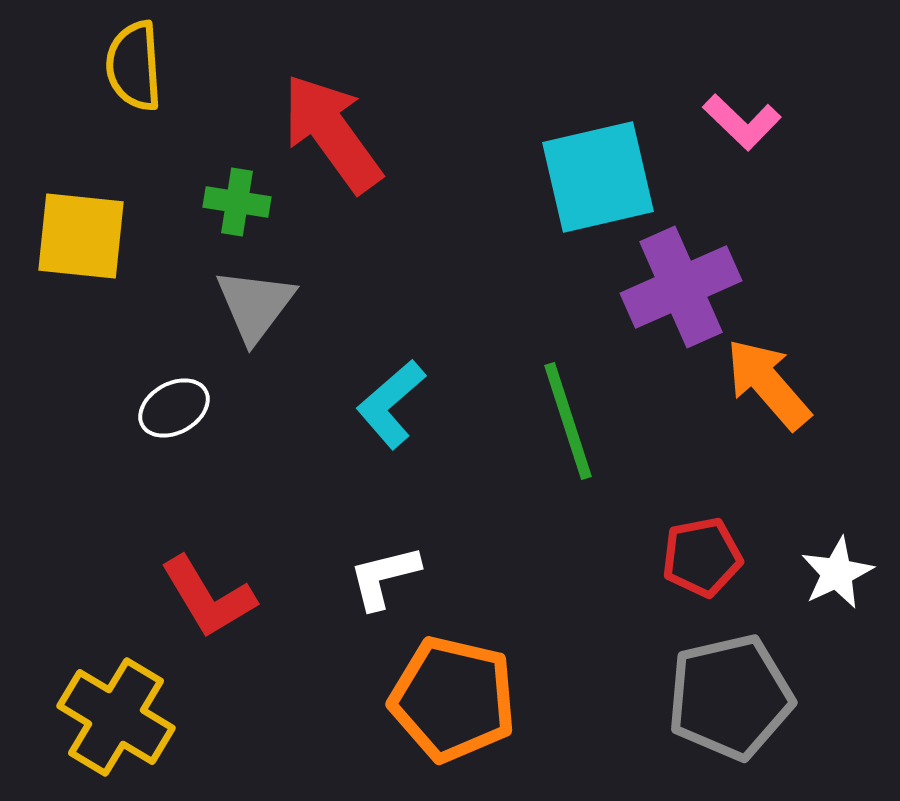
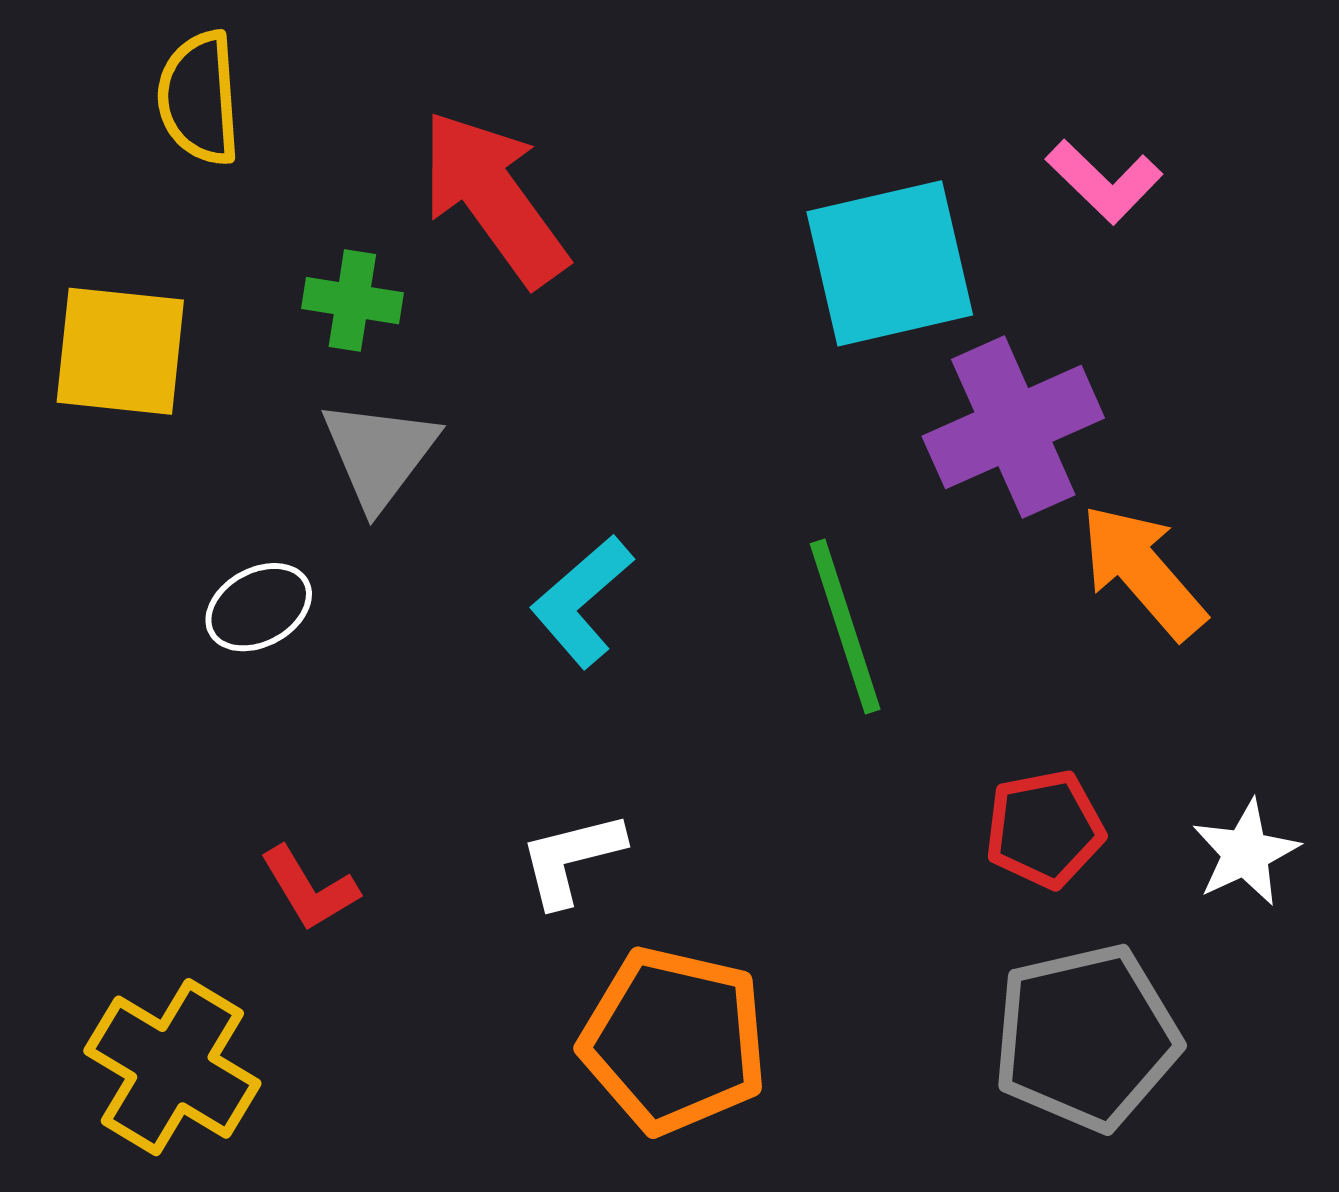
red L-shape: (208, 597) -> (309, 888), size x0.7

